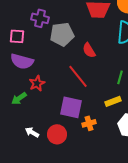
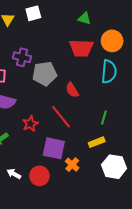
red star: (37, 83) -> (30, 124), moved
orange cross: (89, 123) -> (72, 165), turned -32

